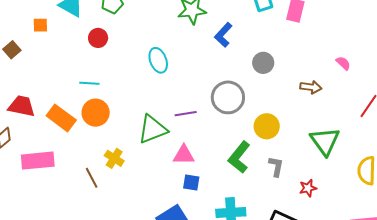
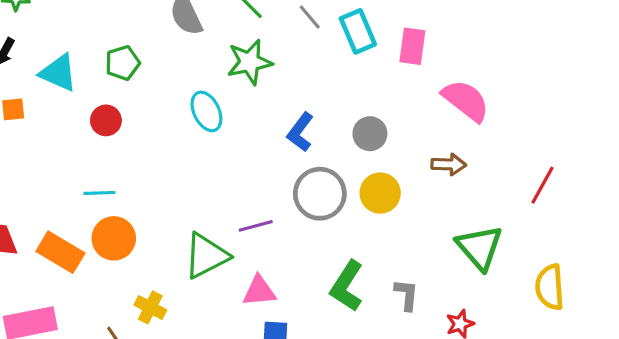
blue L-shape: (223, 35) -> (300, 132), moved
cyan ellipse: (158, 60) -> (206, 111), moved
pink semicircle: (343, 63) -> (466, 101), moved, size x2.0
yellow circle: (267, 126) -> (380, 193), moved

